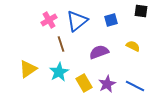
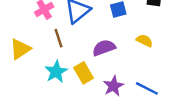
yellow triangle: (28, 69) -> (20, 49), moved
yellow rectangle: (84, 83) -> (84, 73), moved

